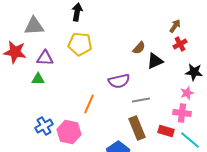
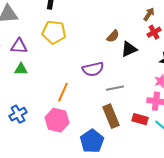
green triangle: (38, 79) -> (21, 69), moved
pink hexagon: (69, 132) -> (57, 120), moved

